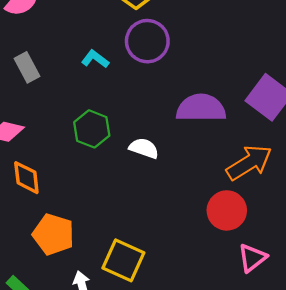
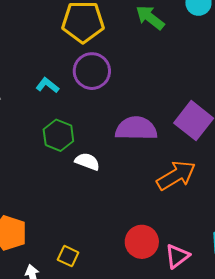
green hexagon: (92, 129) -> (58, 135), moved
red circle: (227, 210) -> (142, 242), moved
yellow square: (123, 260) -> (68, 256), size x0.6

